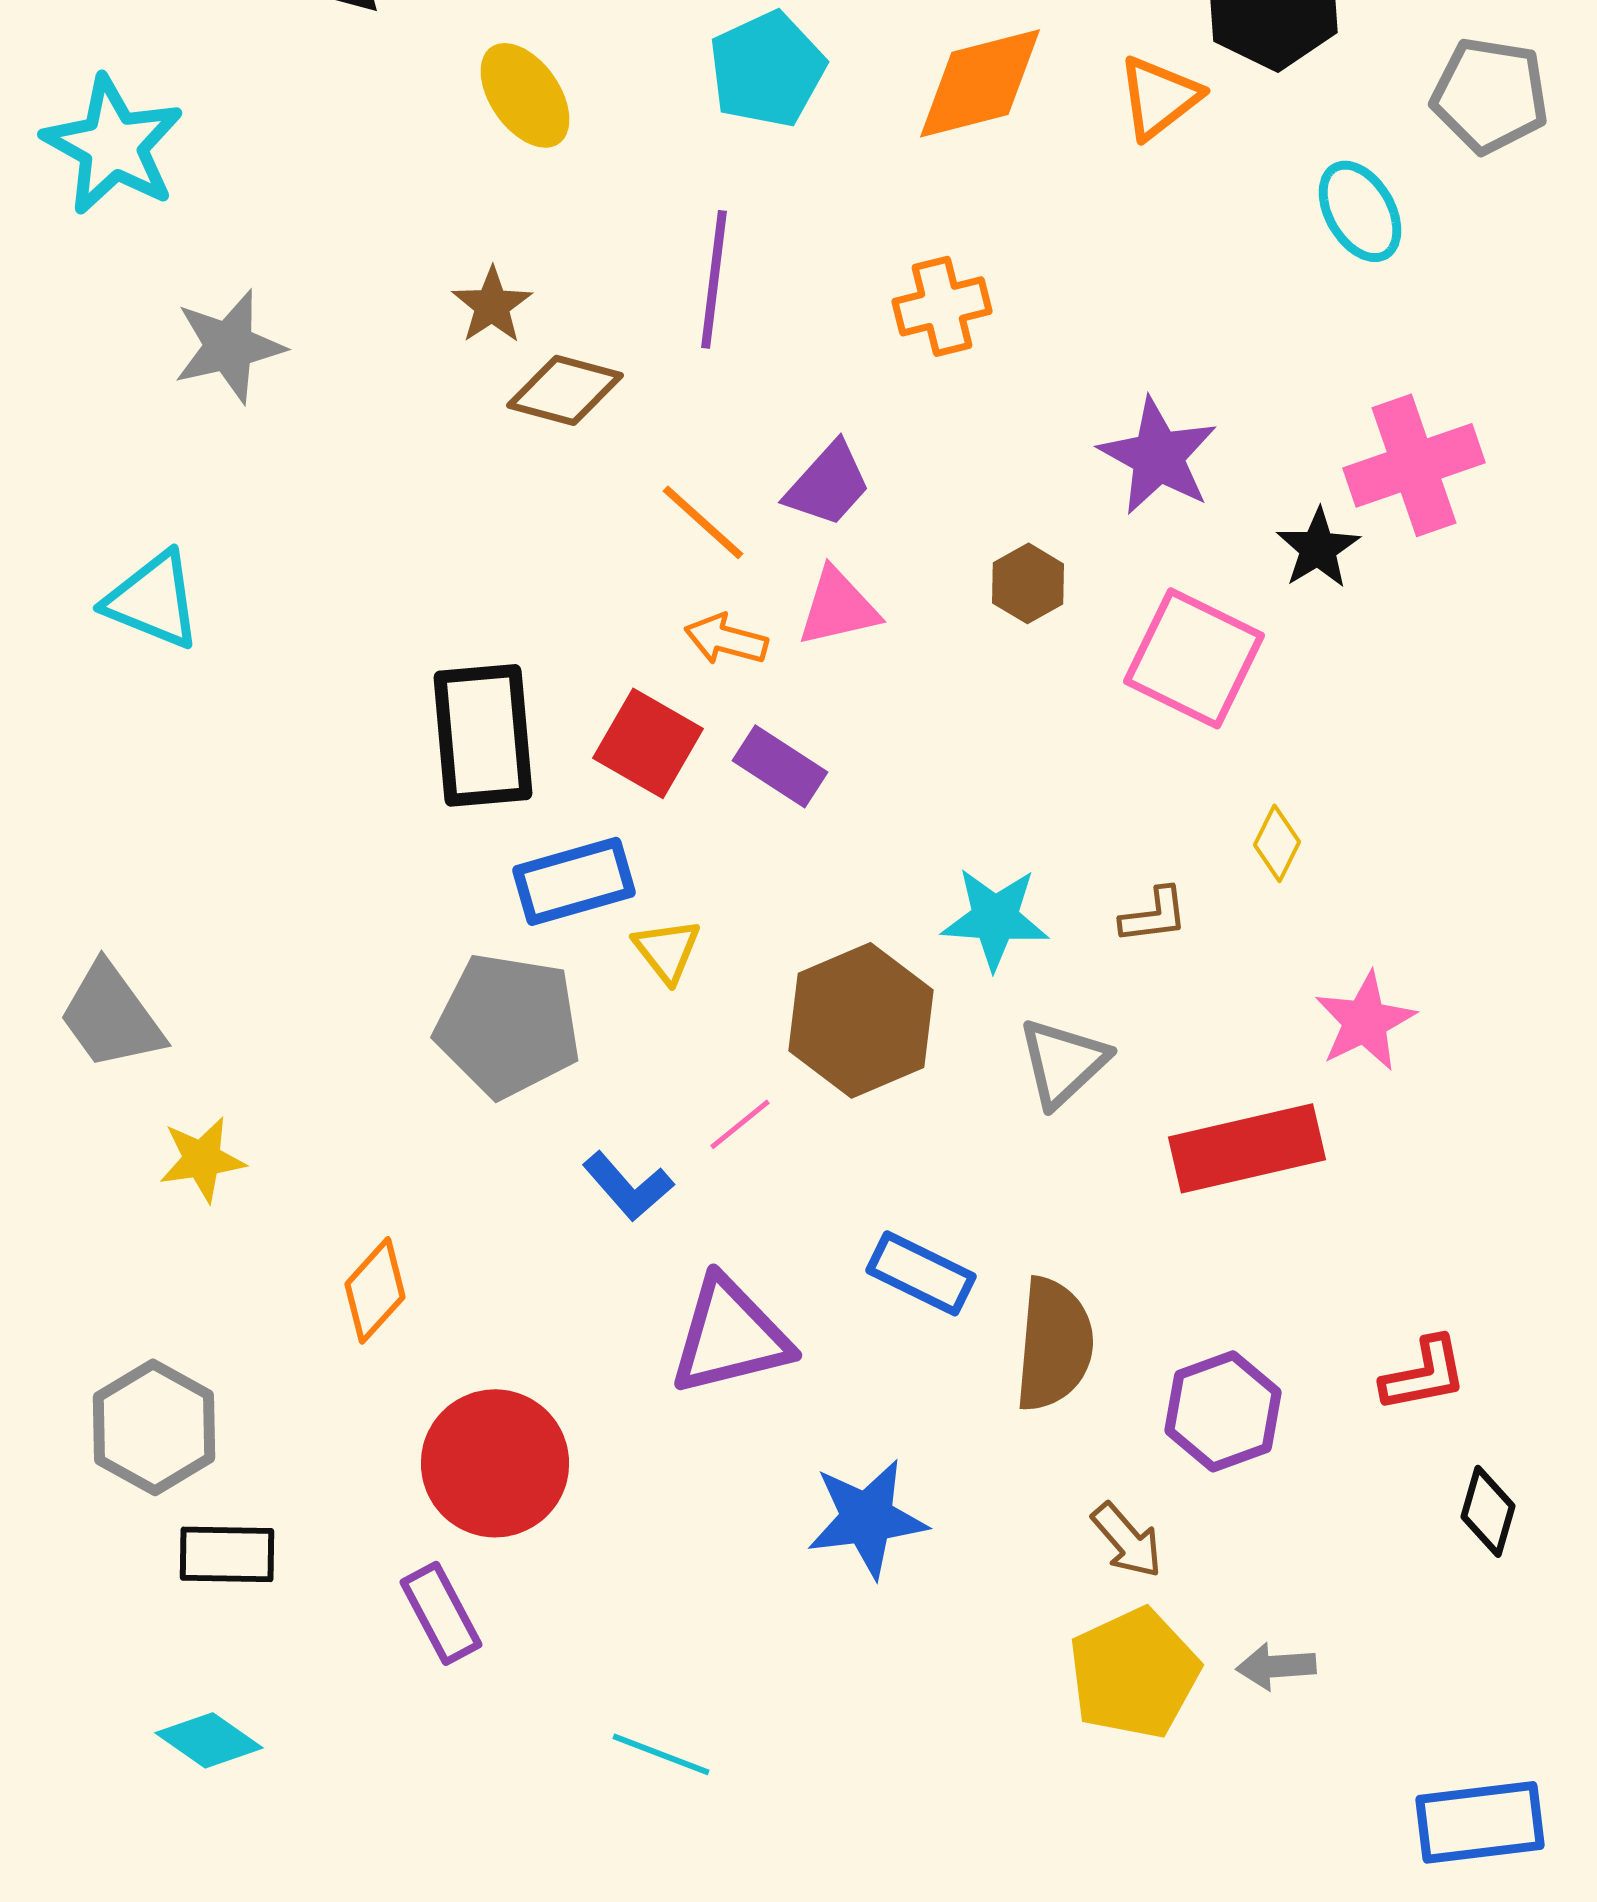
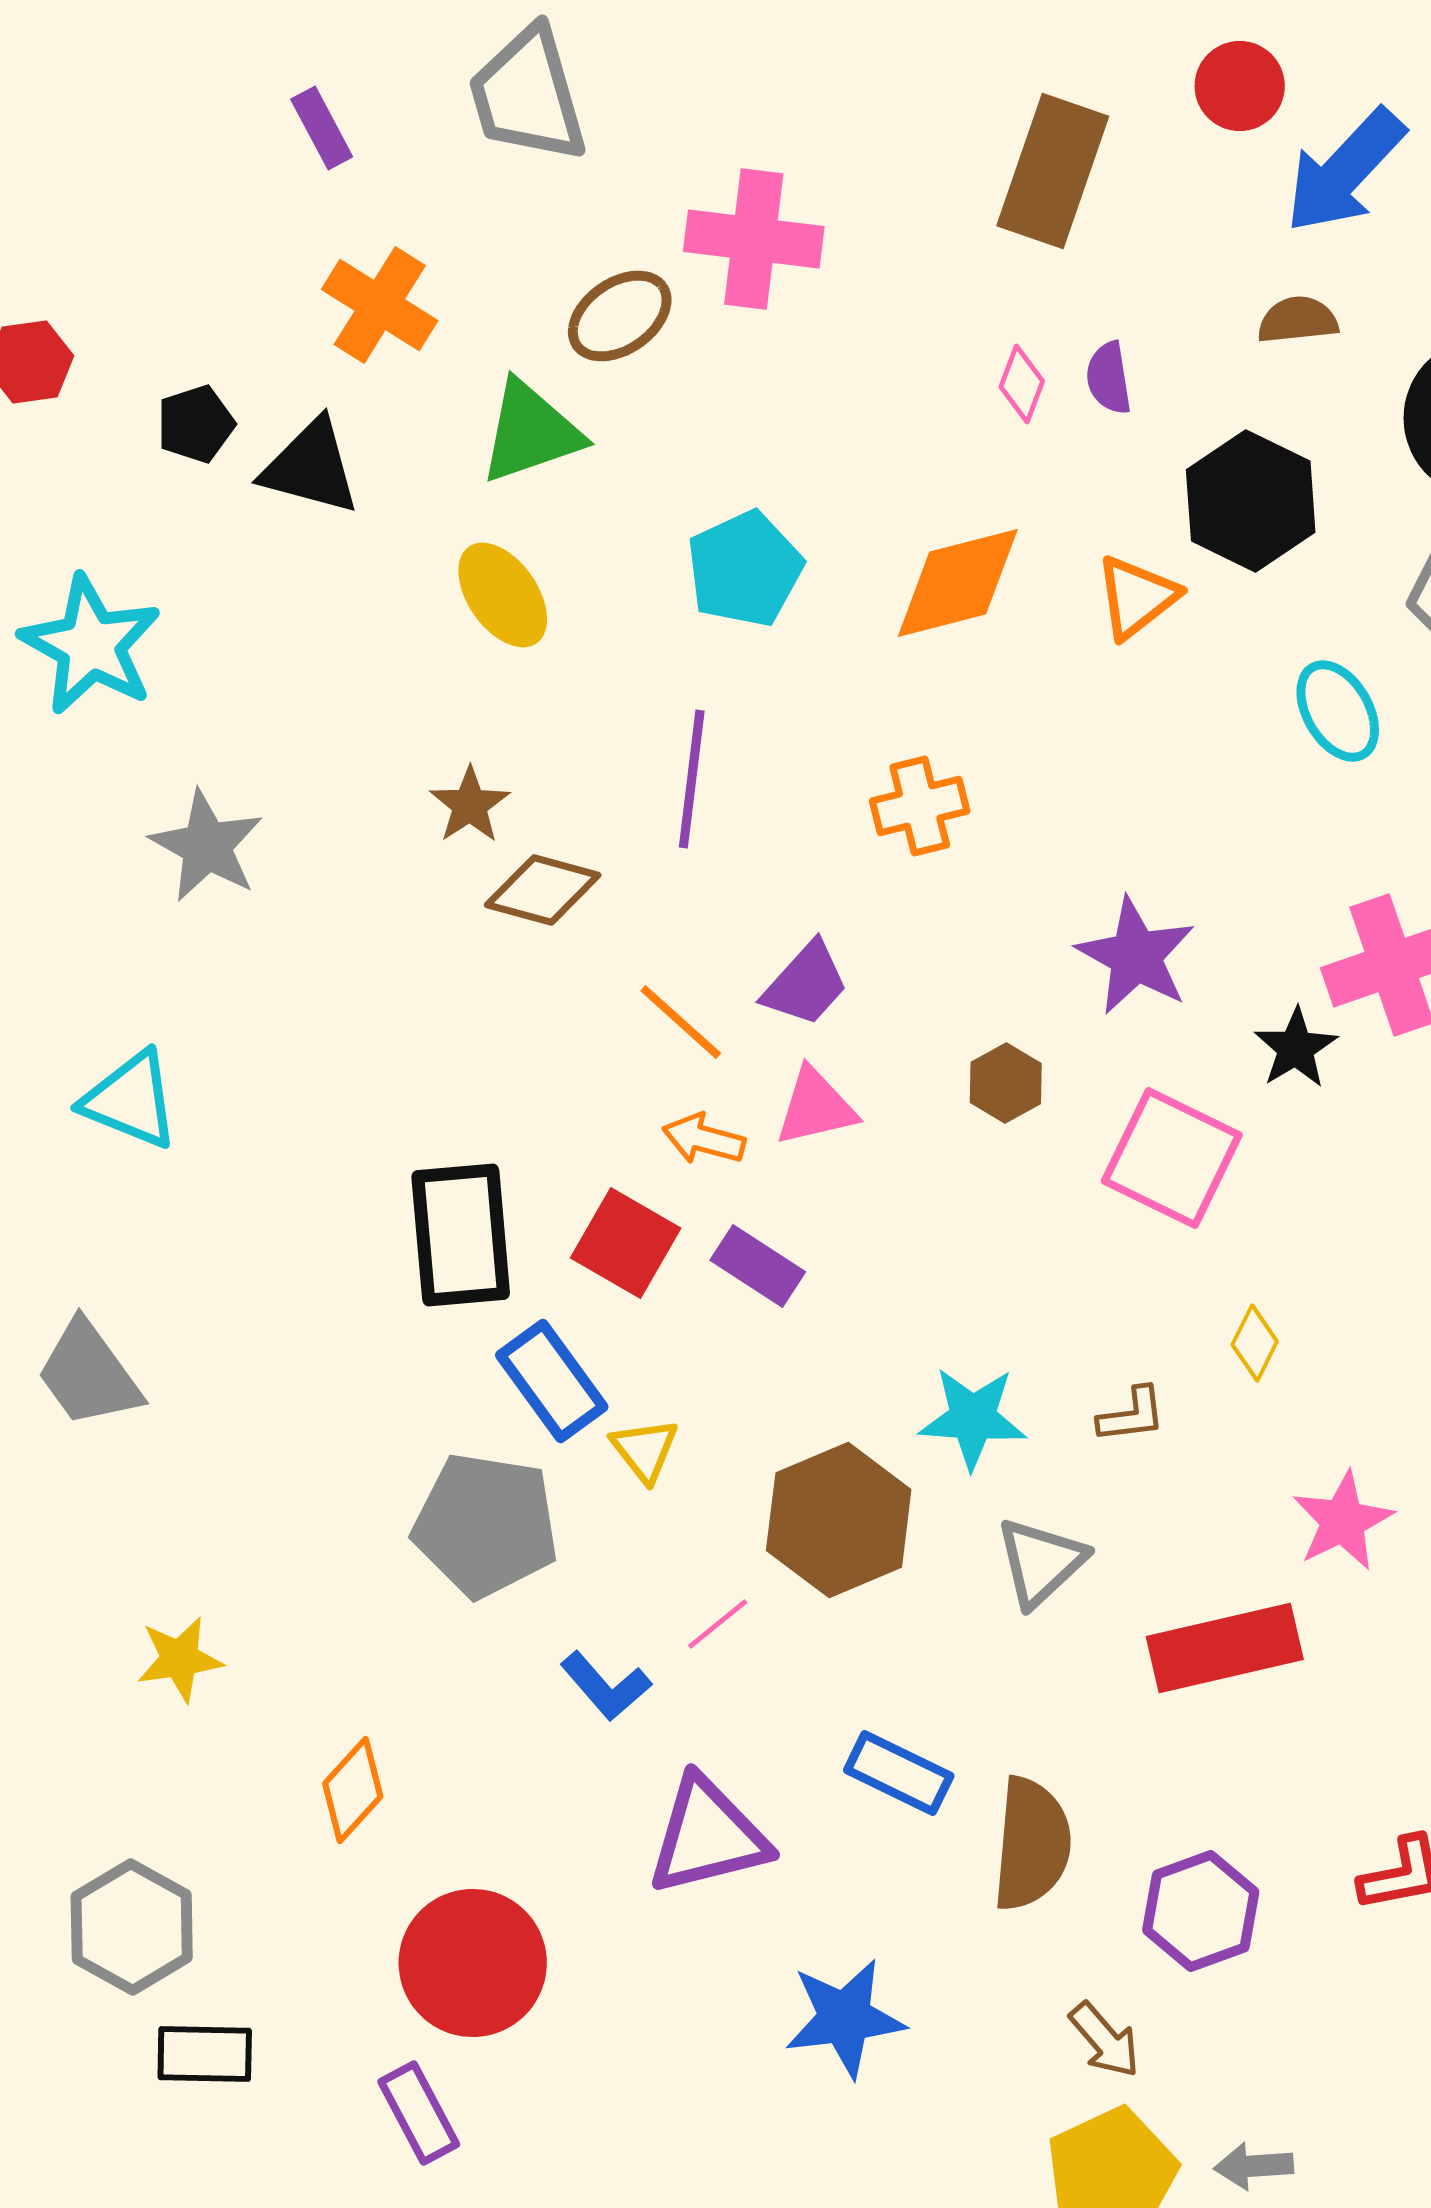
gray star: (229, 346) -> (207, 846), turned -30
blue rectangle: (574, 881) -> (552, 1381), turned 70
gray trapezoid: (111, 1016) -> (89, 1374), moved

